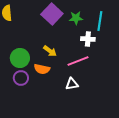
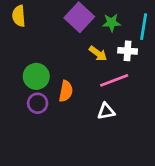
yellow arrow: (50, 51) -> (98, 54), moved
orange semicircle: (42, 69) -> (66, 91), turned -91

